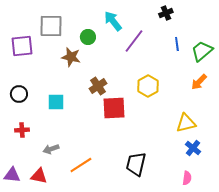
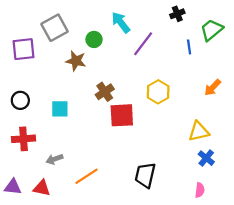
gray square: (51, 26) -> (54, 28), turned -30
green trapezoid: (202, 51) -> (212, 30), moved
red cross: (22, 130) -> (24, 139), size x1.5

